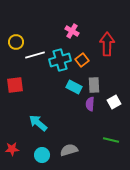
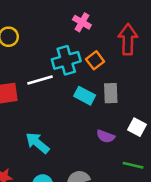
white line: (35, 55) -> (40, 80), moved
white square: (114, 102) -> (137, 127), moved, turned -32
purple semicircle: (90, 104) -> (106, 136), moved, turned -72

